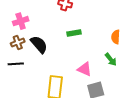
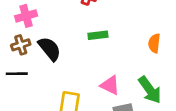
green arrow: (111, 59) -> (150, 90), moved, size x1.5

